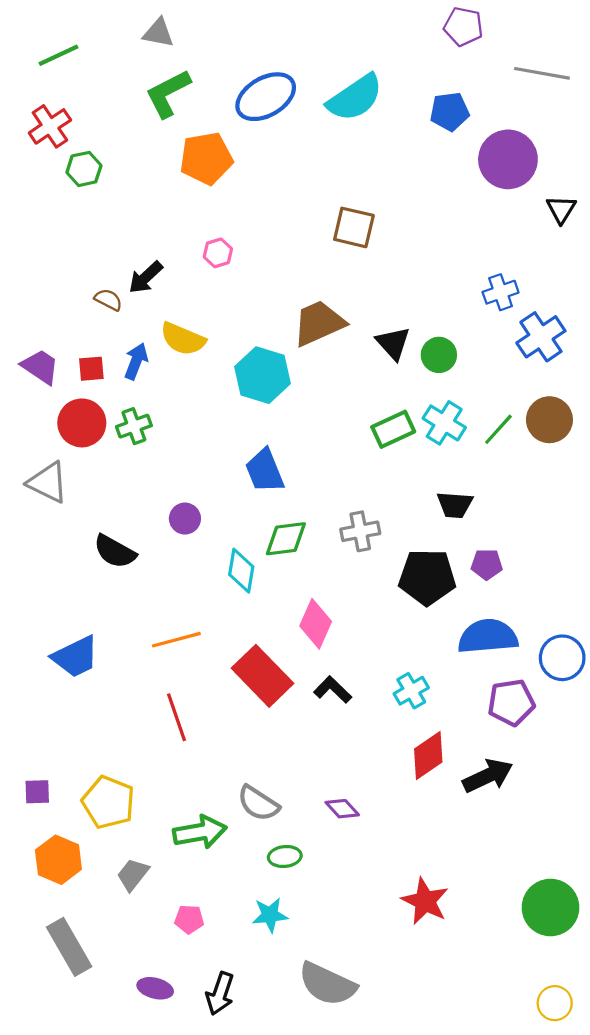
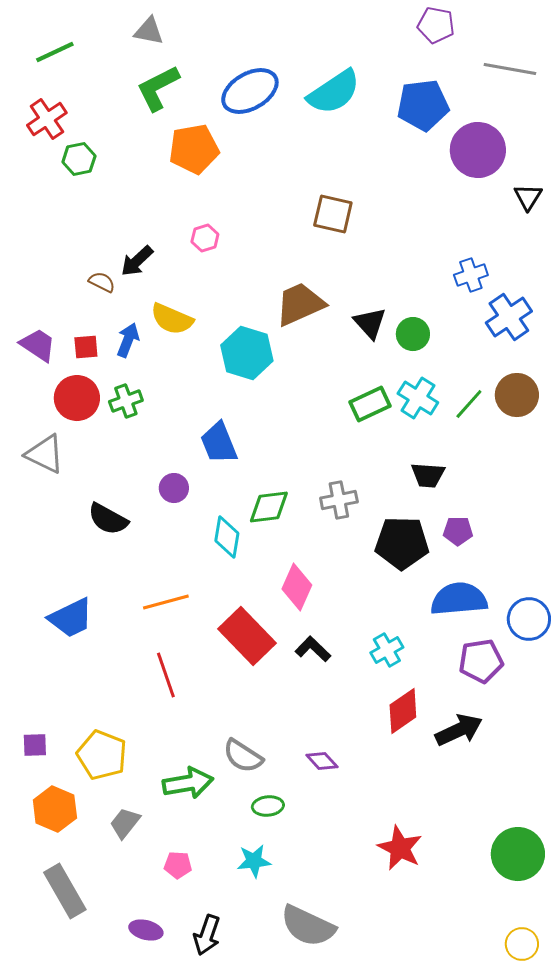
blue pentagon: (450, 112) -> (423, 105), size x1.4
blue trapezoid: (265, 471) -> (219, 443), moved

